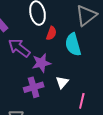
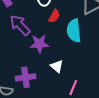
white triangle: (62, 82) -> (57, 66), turned -40
purple cross: (34, 87) -> (25, 77), moved

